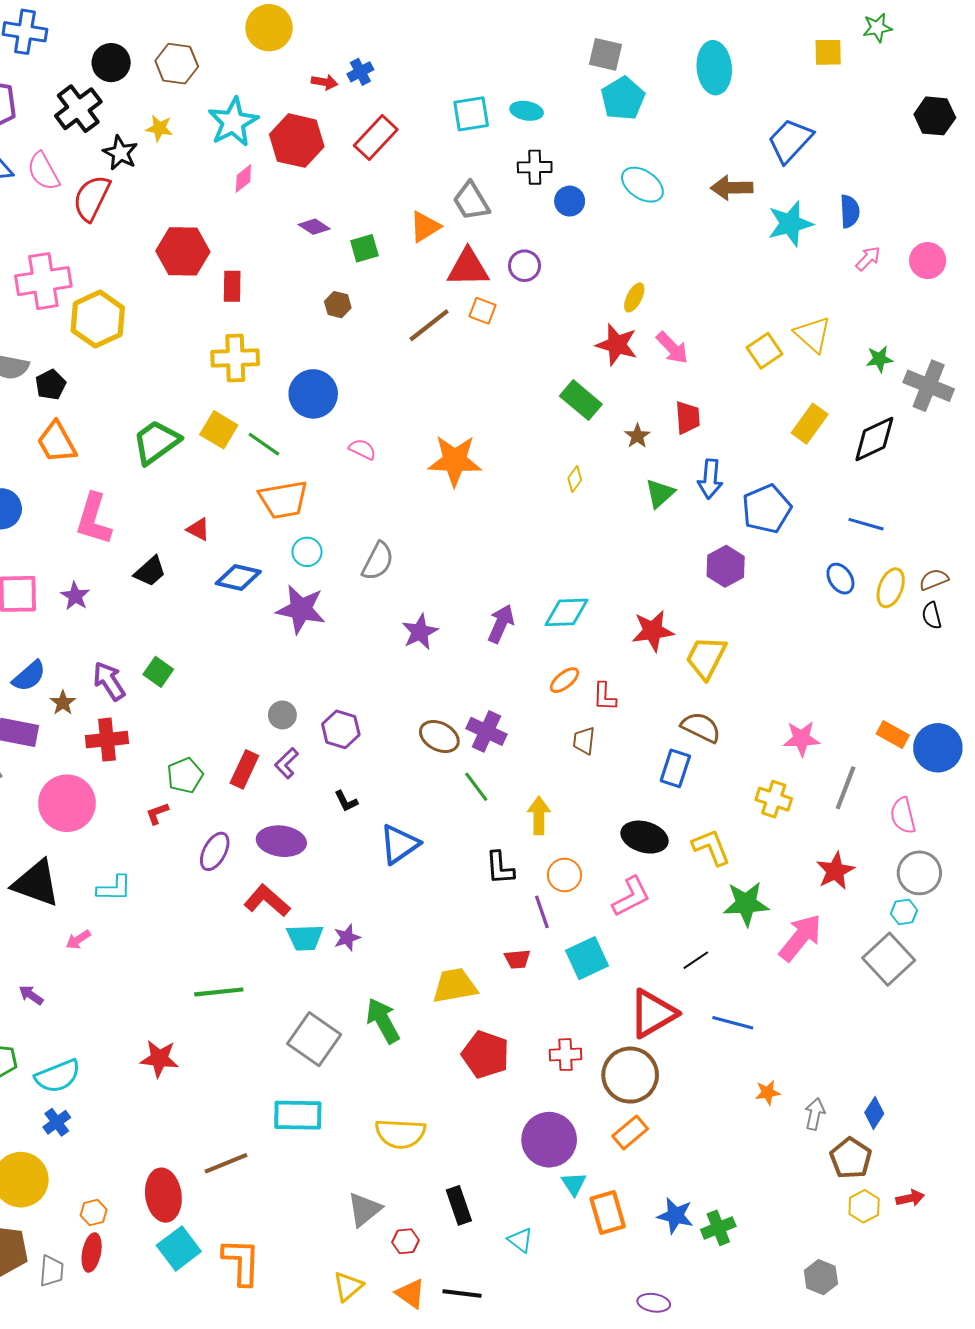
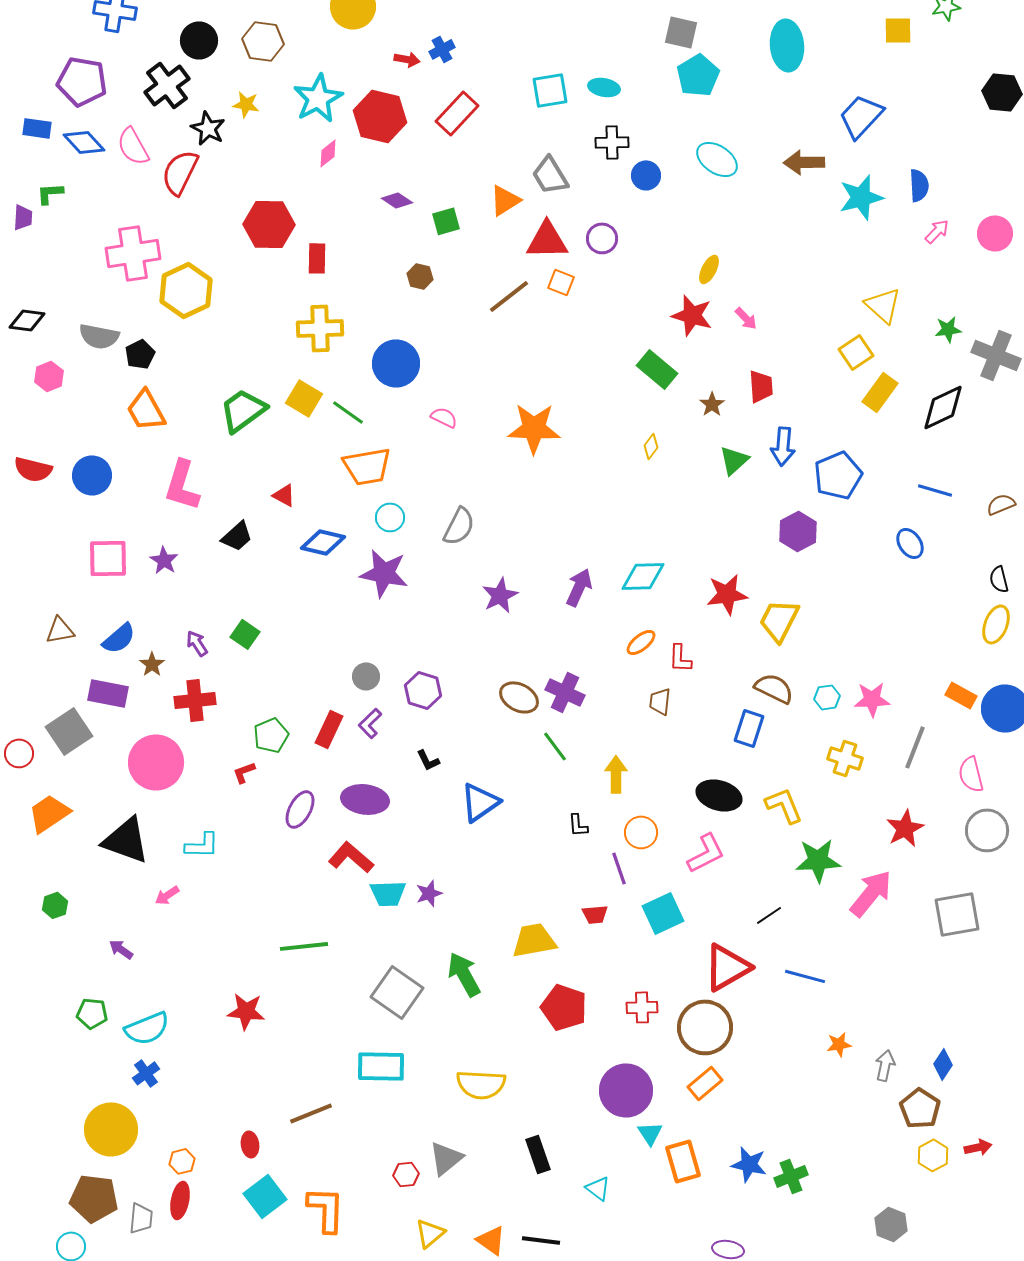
pink arrow: (672, 348) -> (746, 318), size x0.7
yellow square: (765, 351) -> (856, 352), moved
brown semicircle: (934, 580) -> (1001, 504), moved
yellow ellipse: (891, 588) -> (996, 624), moved
purple arrow: (109, 681) -> (197, 643), size x0.7
black L-shape: (500, 868) -> (578, 825), size x0.7
cyan hexagon: (904, 912) -> (827, 697), moved
gray square: (889, 959) -> (957, 914), turned 33
red ellipse: (163, 1195) -> (250, 1144), size x0.5
red hexagon: (405, 1241) -> (406, 1174), moved

